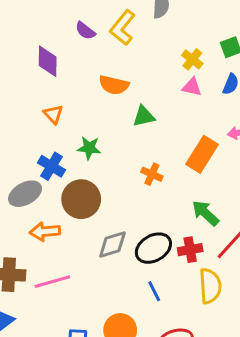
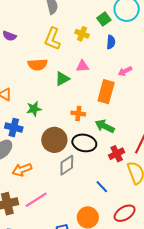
yellow L-shape: (123, 28) -> (52, 39), moved
pink triangle: (192, 87) -> (82, 66), moved
brown circle: (81, 199) -> (54, 140), moved
green arrow: (205, 213) -> (105, 126), moved
black ellipse: (153, 248) -> (84, 143), moved, turned 60

